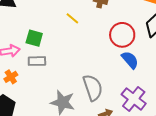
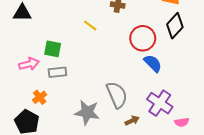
orange cross: (11, 77) -> (40, 97), moved

